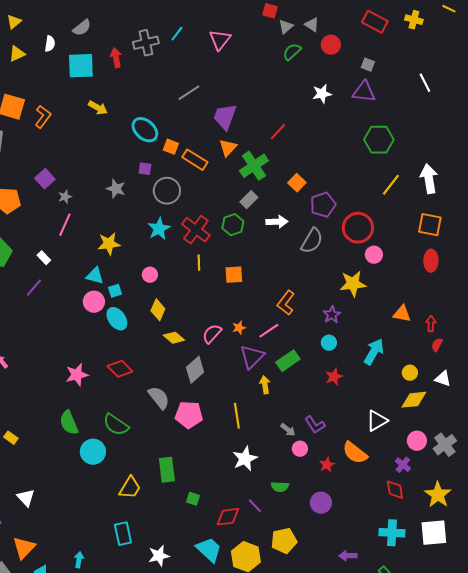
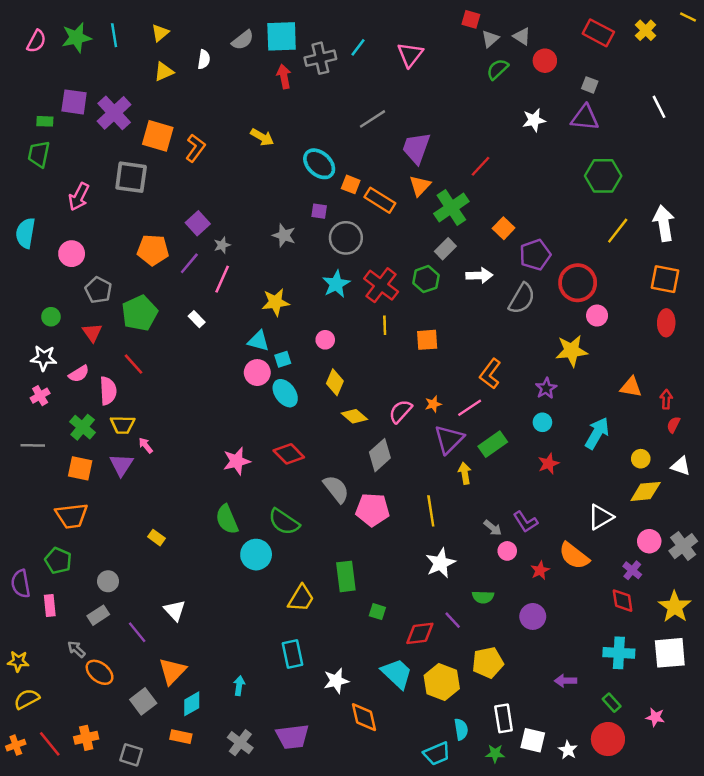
yellow cross: (414, 20) -> (646, 30), turned 30
cyan square: (81, 66) -> (282, 36), moved
purple line: (34, 288) -> (189, 263), moved

